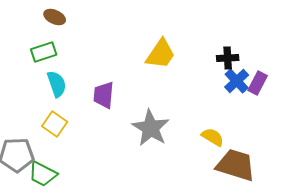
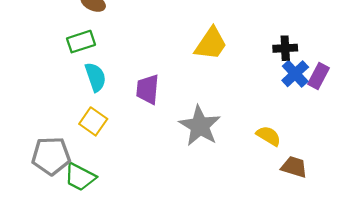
brown trapezoid: (236, 165) -> (294, 167), size x0.6

